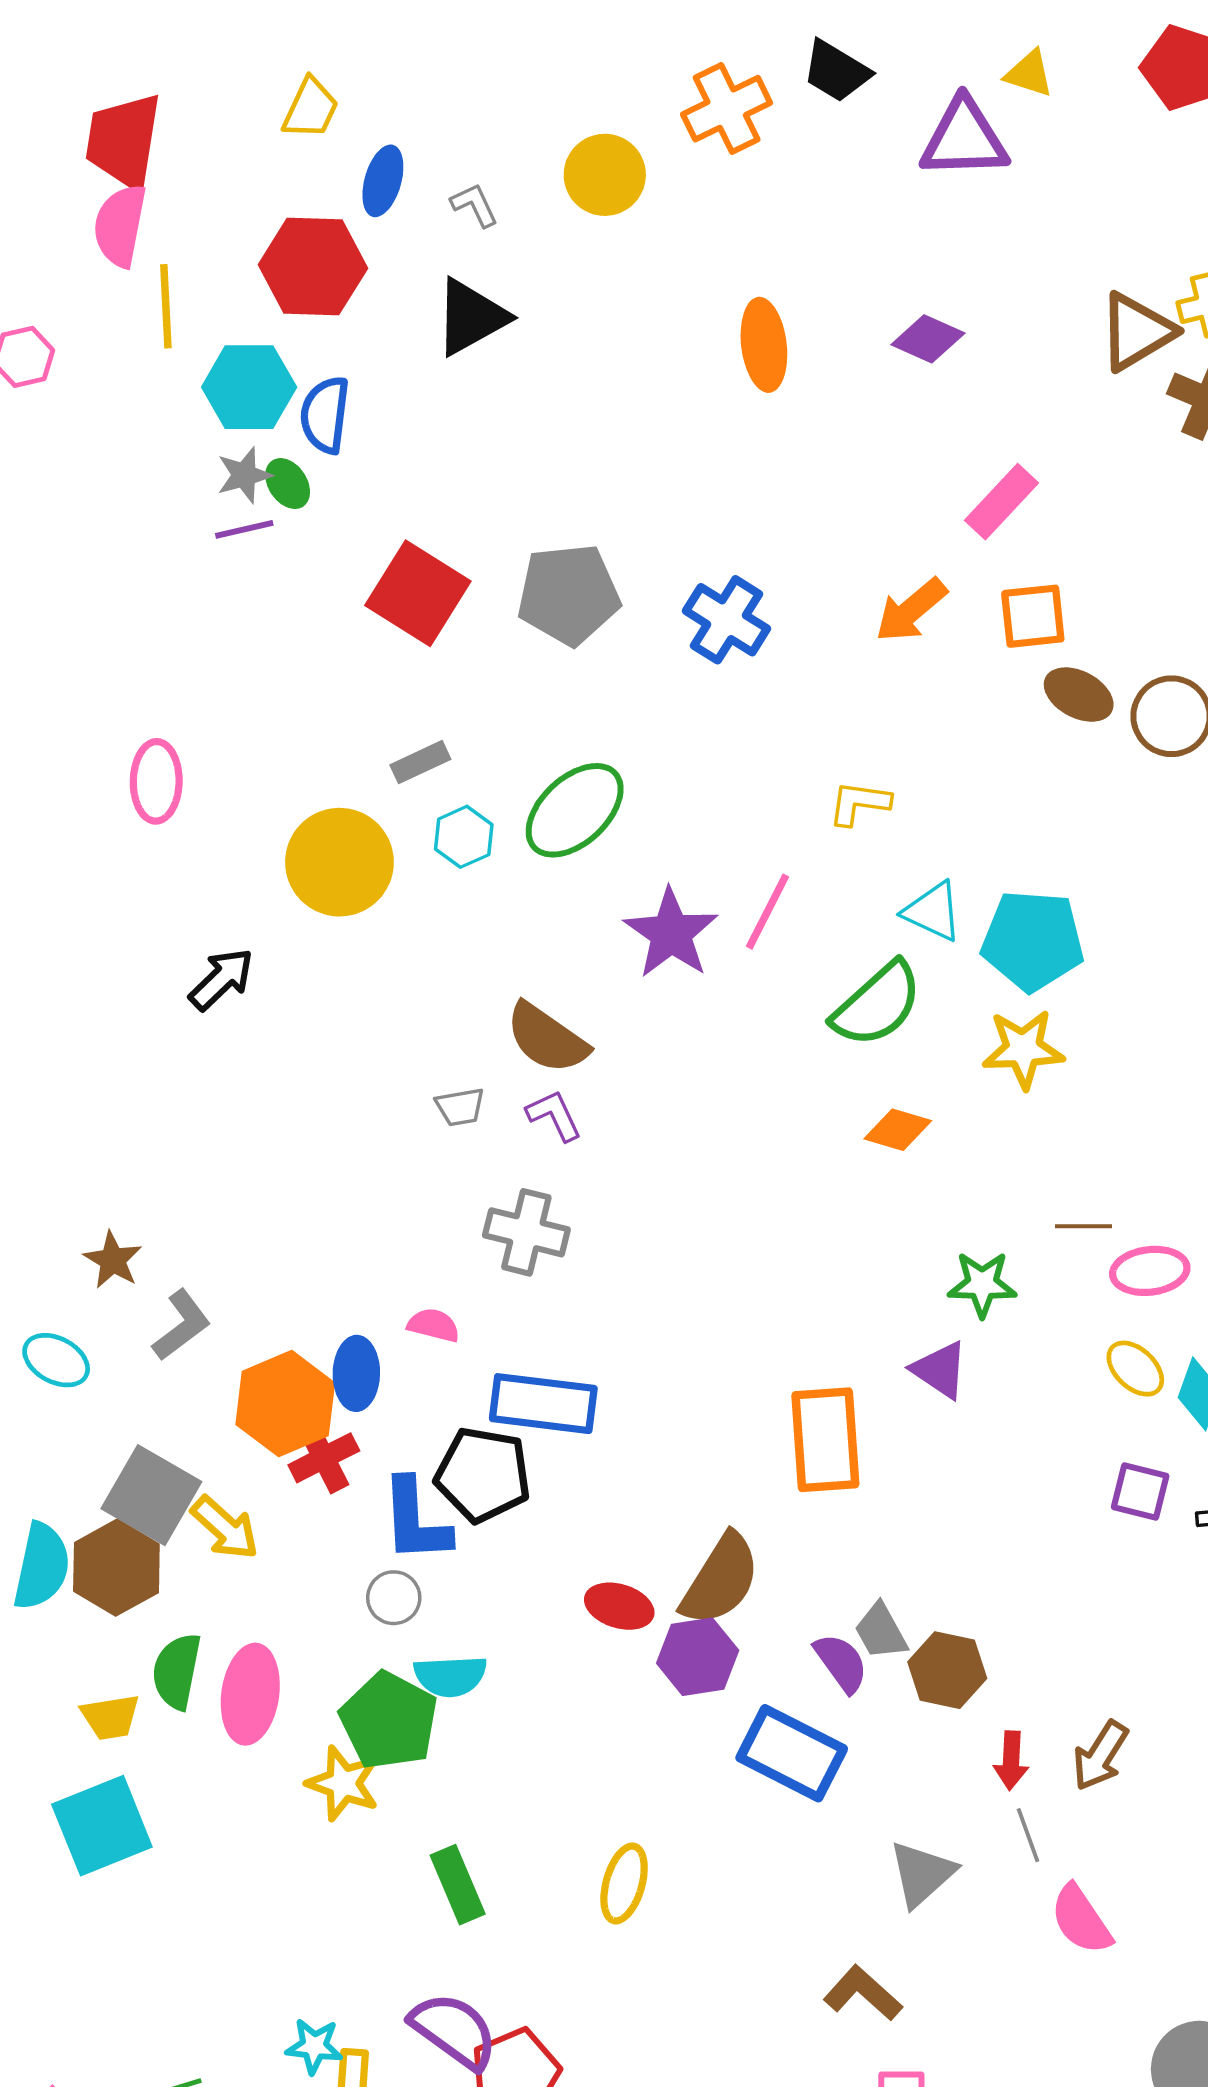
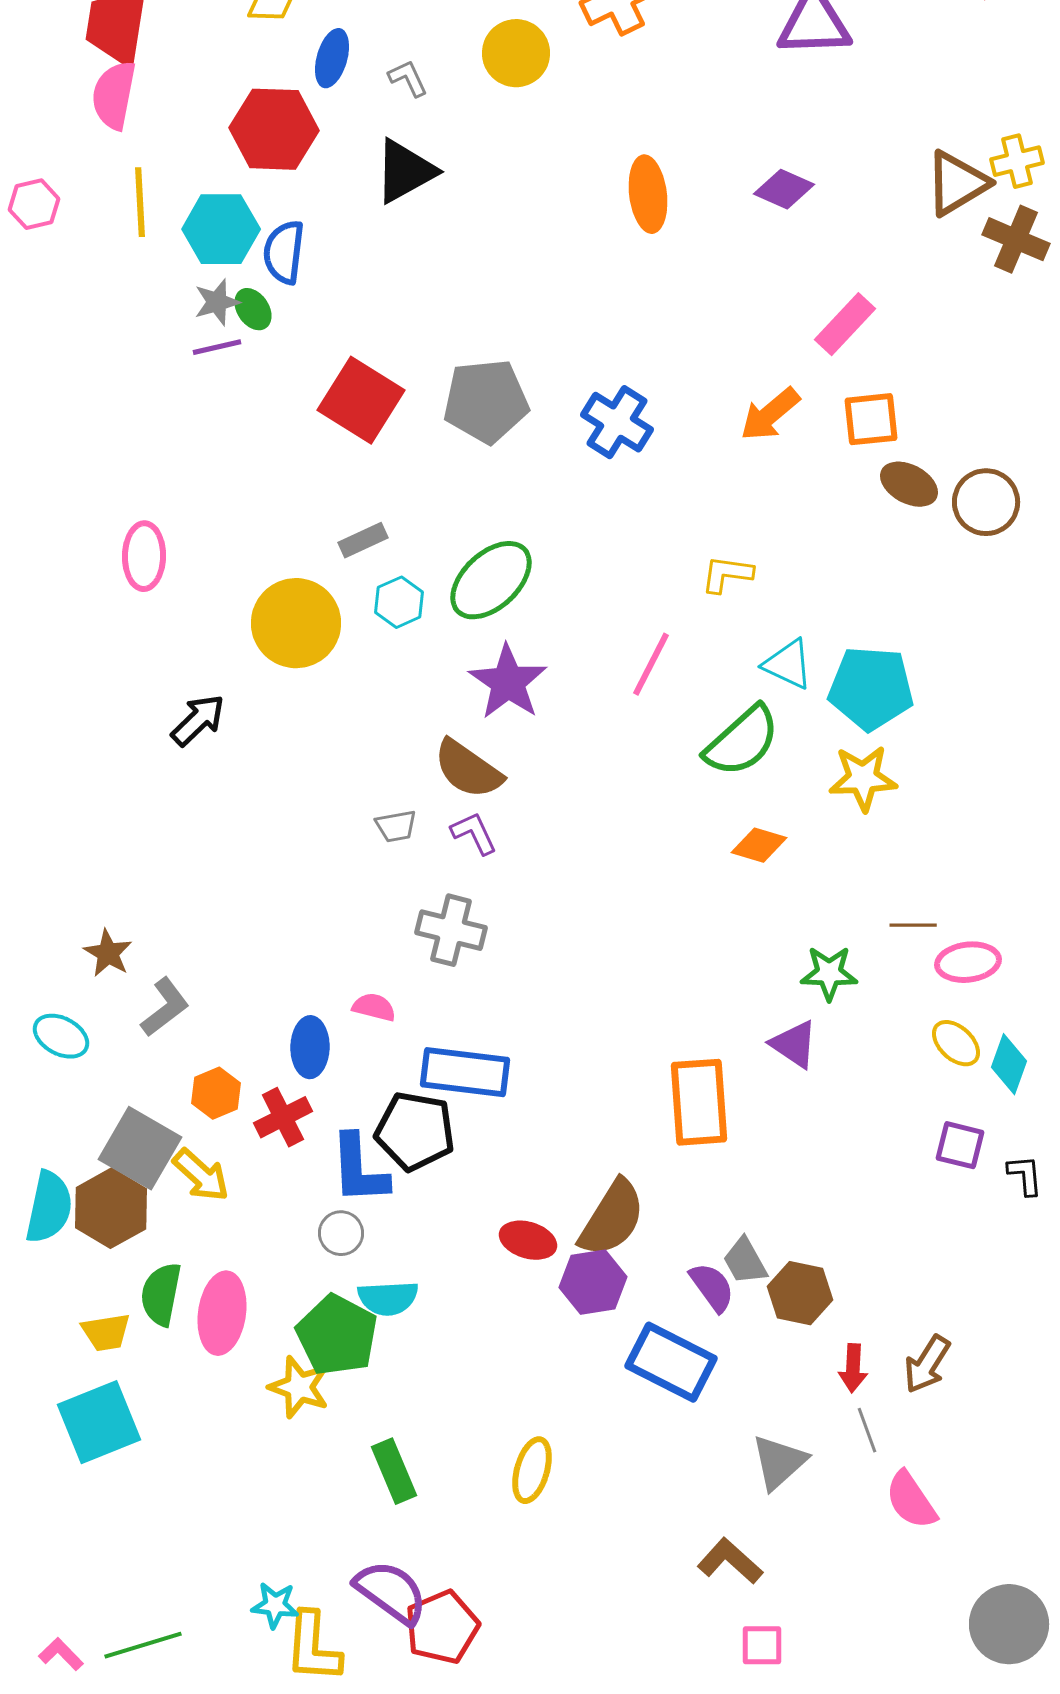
yellow line: (166, 306) -> (140, 202), moved
purple star: (671, 933) -> (508, 682), moved
orange hexagon: (285, 1404) -> (216, 1093), moved, size x0.6

